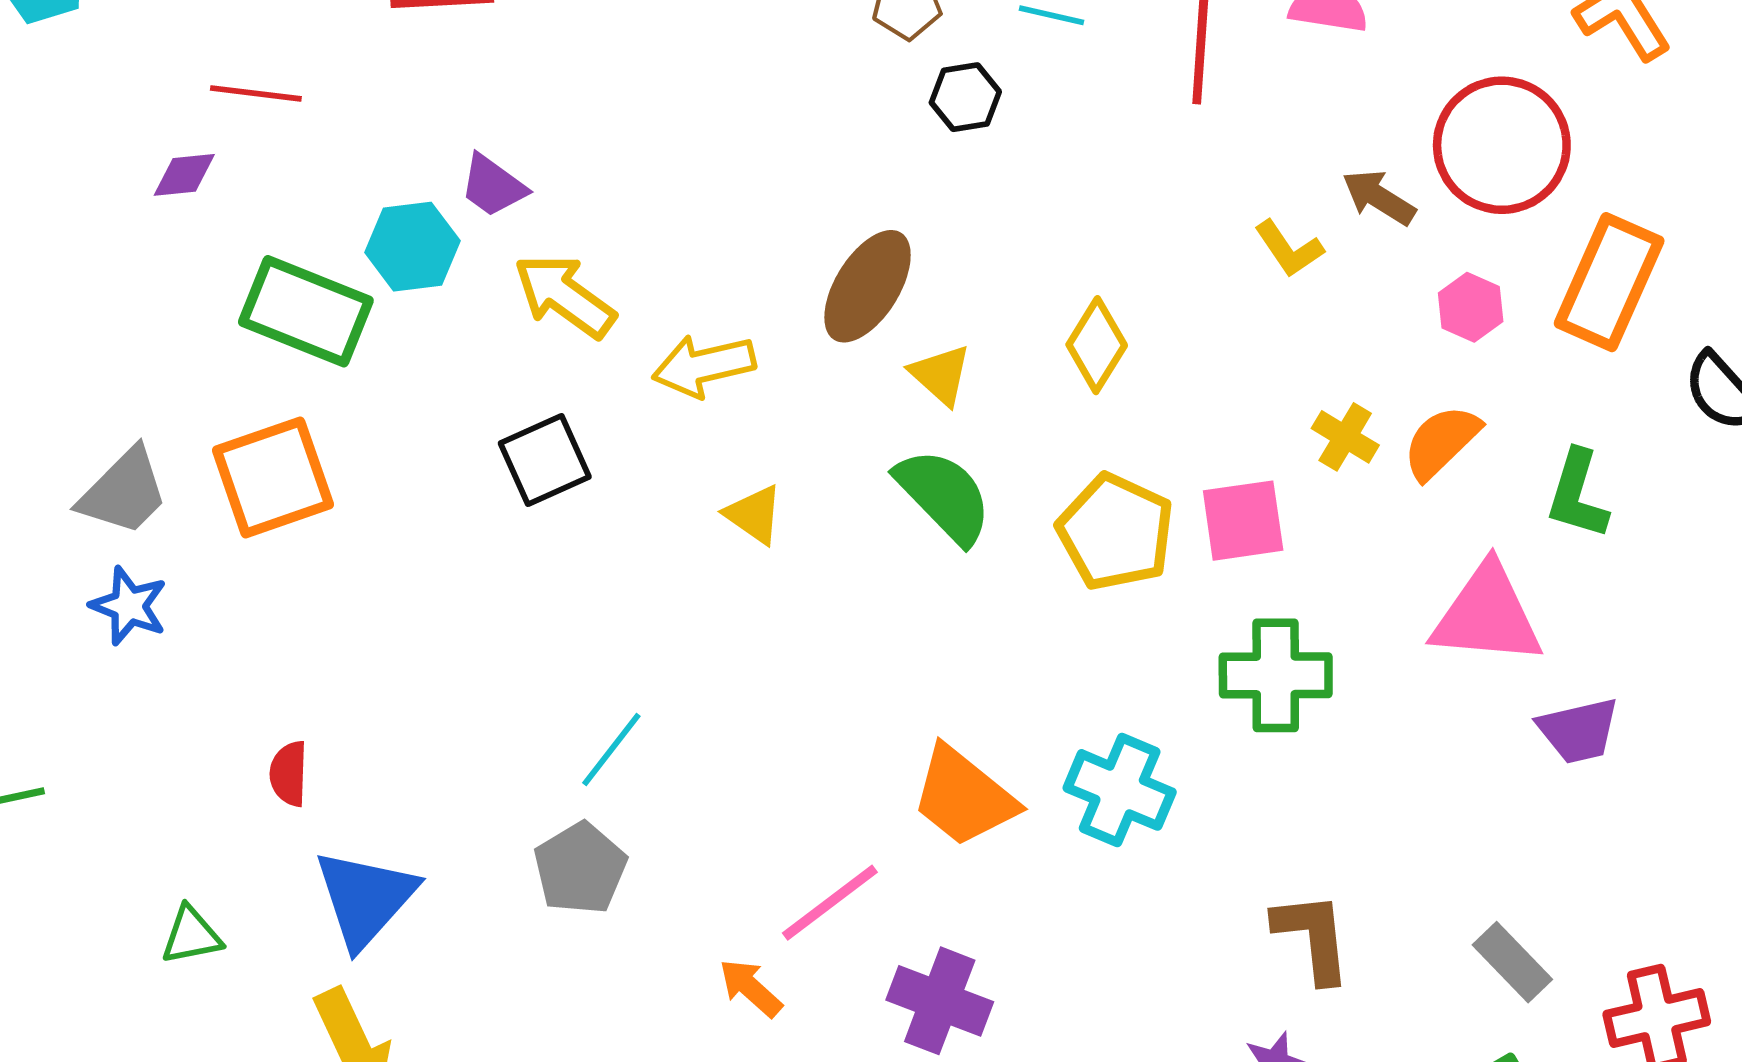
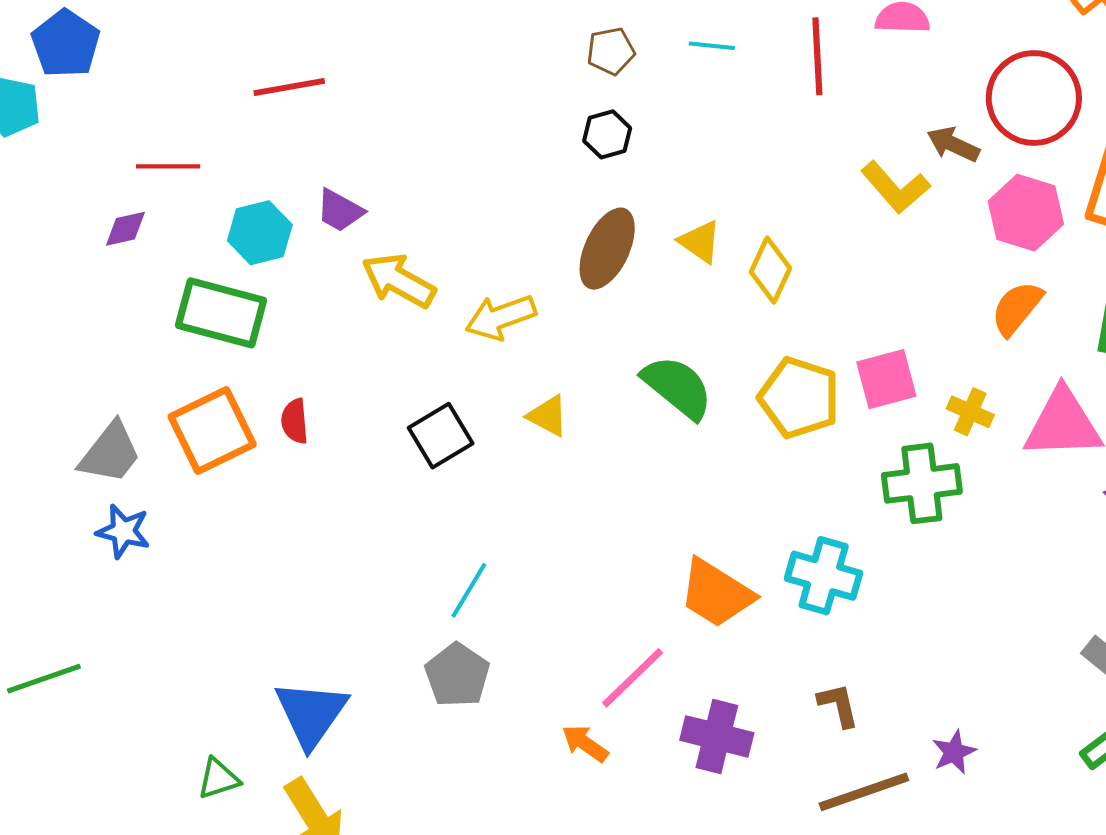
black hexagon: (965, 97) -> (607, 134), moved
cyan hexagon: (412, 247) -> (260, 233), moved
yellow L-shape: (1289, 249) -> (895, 187), size x1.4
pink hexagon: (1471, 307) -> (1026, 213), size x1.6
yellow triangle: (941, 375) -> (700, 242), moved
yellow cross: (1345, 437) -> (970, 412), moved
black square: (545, 460) -> (441, 436), moved
red semicircle: (289, 774) -> (295, 421), moved
green triangle: (191, 935) -> (218, 779), moved
brown L-shape: (1313, 937) -> (838, 705), moved, size x0.7

